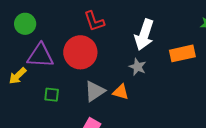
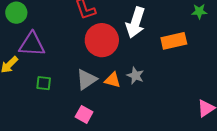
red circle: (80, 52) -> (102, 40), moved
gray star: (137, 67) -> (135, 76), moved

